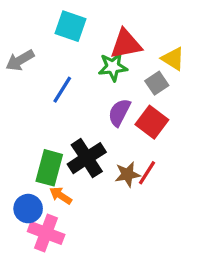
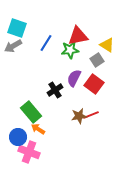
cyan square: (70, 26) -> (17, 28), moved
blue line: (62, 90) -> (46, 43), moved
black cross: (87, 158) -> (55, 90), moved, size x0.7
green rectangle: (49, 168) -> (31, 112), turned -55
red line: (147, 173) -> (91, 115), turned 35

